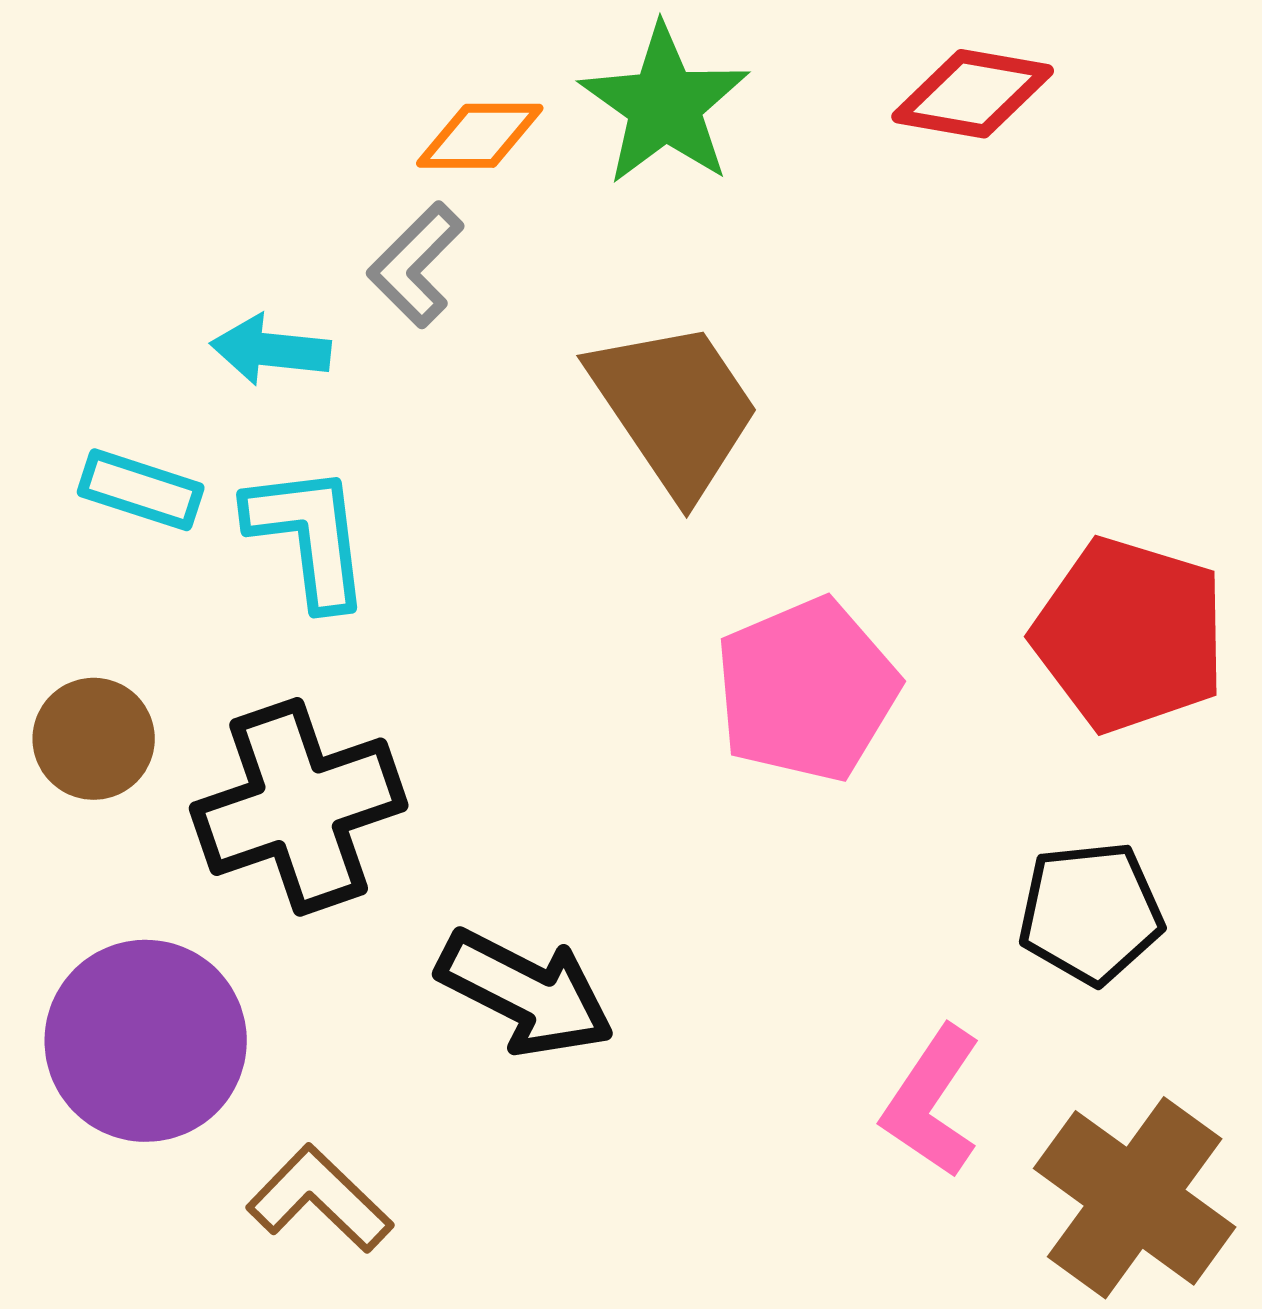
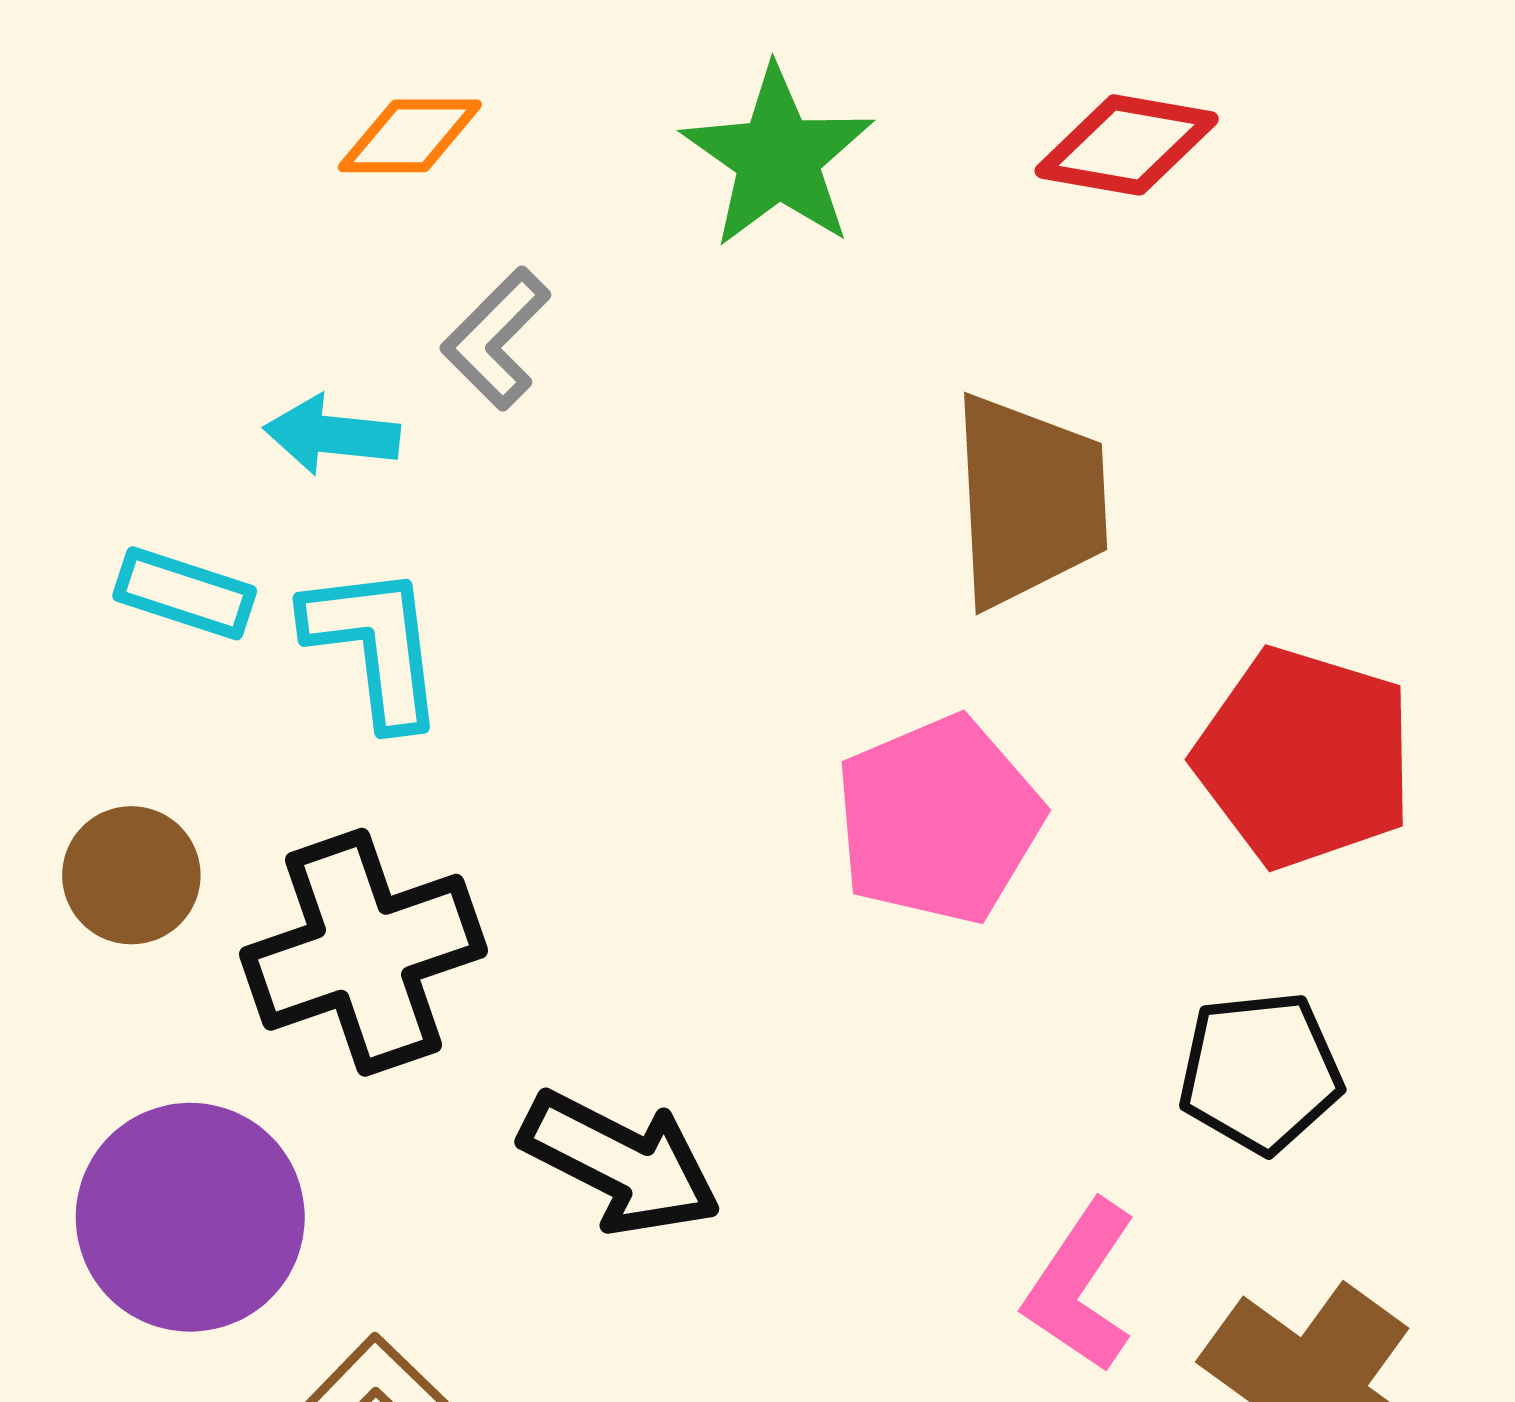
orange diamond: (480, 136) -> (410, 136), moved
brown trapezoid: (675, 408) -> (1029, 500), moved, turned 31

